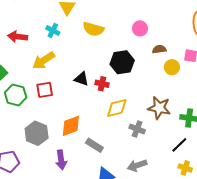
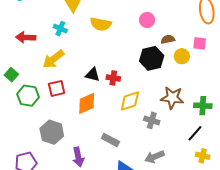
black hexagon: (122, 62) -> (152, 58), moved
orange diamond: (71, 126) -> (87, 103), moved

